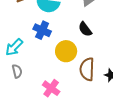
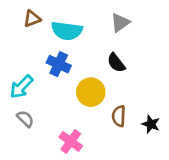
brown semicircle: (87, 69) -> (119, 116), size x0.7
gray semicircle: (17, 71) -> (25, 119), turned -32

